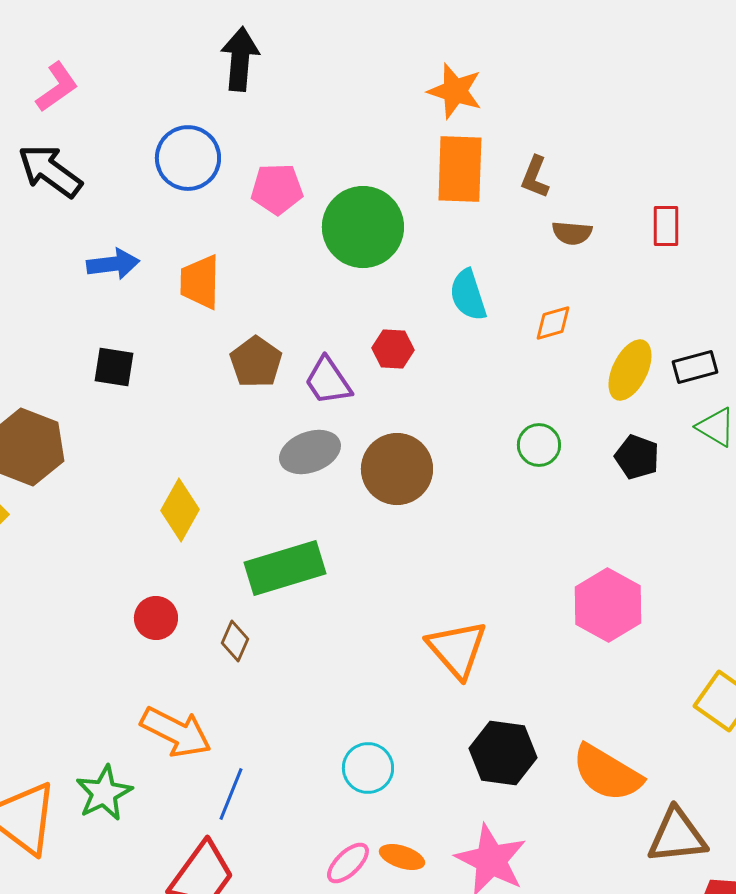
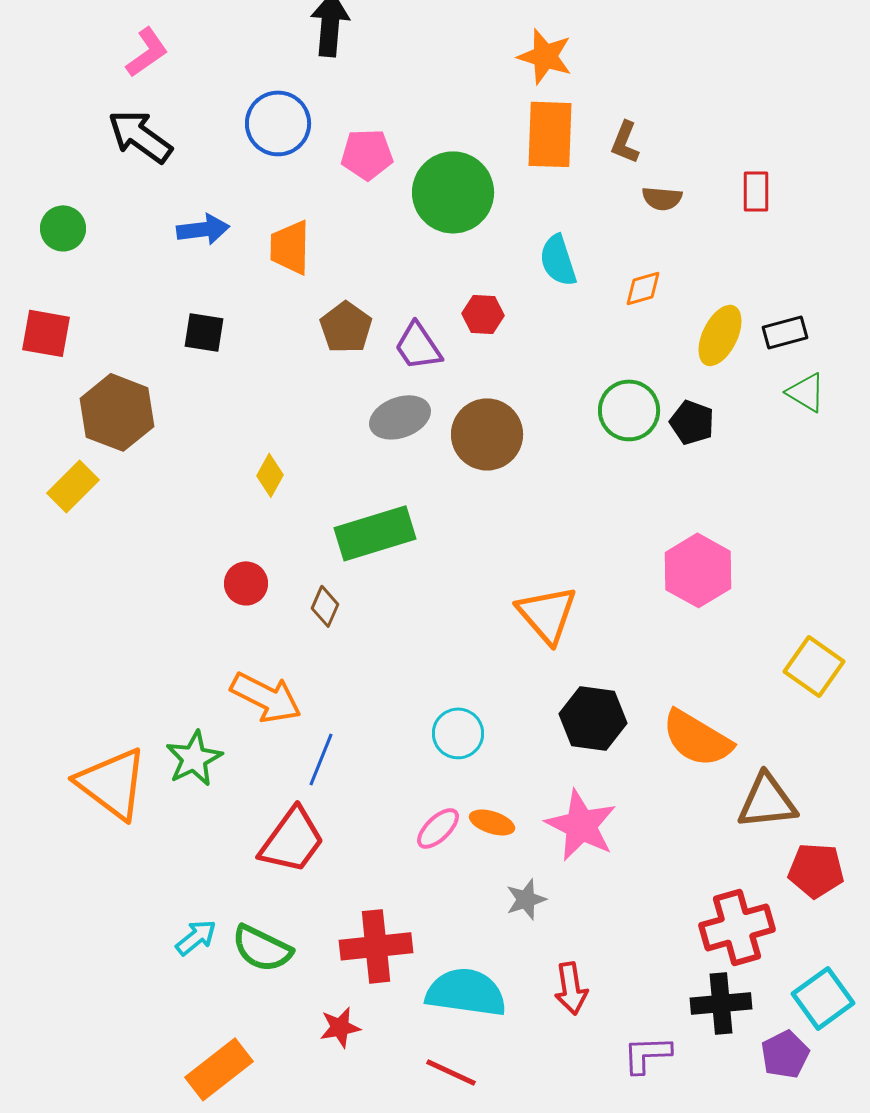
green circle: (539, 445) -> (629, 410), size x1.4
black pentagon: (637, 457) -> (692, 422), moved
yellow diamond: (180, 510) -> (270, 475), size x0.7

